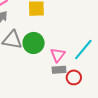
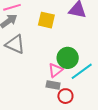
green circle: (34, 43) -> (68, 58), moved

